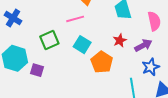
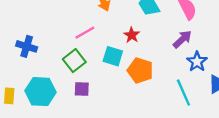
pink line: (75, 19) -> (85, 33), moved
red star: (120, 40) -> (132, 35), moved
purple square: (37, 70) -> (82, 89), moved

